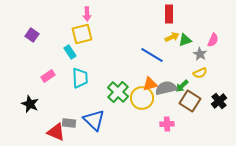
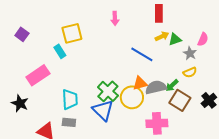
pink arrow: (87, 14) -> (115, 18), moved
pink rectangle: (48, 76) -> (38, 75), size x1.6
cyan trapezoid: (80, 78) -> (70, 99), moved
blue triangle: (94, 120) -> (103, 110), moved
gray rectangle: (69, 123) -> (69, 122), moved
pink cross: (167, 124) -> (157, 123), size x1.5

